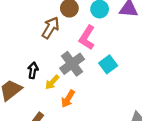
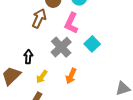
yellow arrow: (52, 82) -> (42, 77), moved
orange arrow: (68, 99) -> (71, 76), moved

